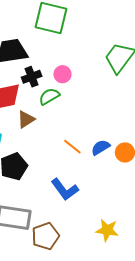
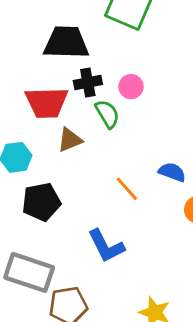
green semicircle: (49, 96) -> (107, 114), turned 80
blue semicircle: (100, 147) -> (172, 172), moved, turned 42

